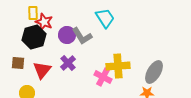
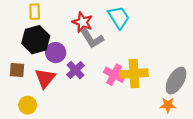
red star: (44, 22) -> (83, 22), moved
purple circle: (67, 35) -> (56, 53), moved
pink cross: (103, 77) -> (114, 75), moved

